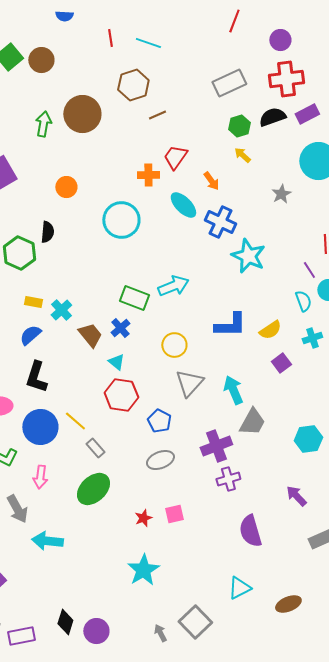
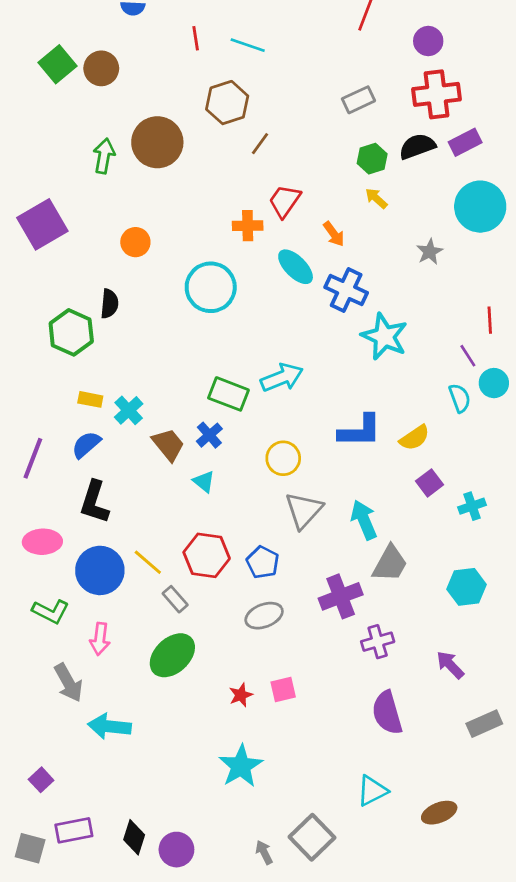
gray rectangle: (229, 83) -> (358, 100), size x0.7
brown line: (157, 115) -> (260, 144), turned -30
cyan cross: (312, 338) -> (472, 506), moved
red hexagon: (121, 395) -> (207, 555), moved
purple cross: (228, 479) -> (378, 642), moved
purple rectangle: (21, 636) -> (74, 830), moved

